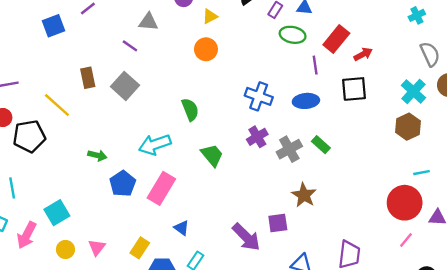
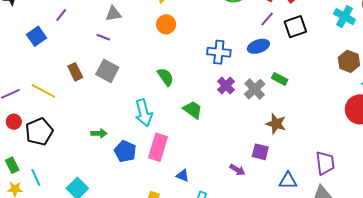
purple line: (315, 65) -> (267, 19), moved, turned 63
yellow line: (57, 105) -> (43, 91), moved
brown hexagon: (408, 127) -> (349, 61), moved
cyan arrow: (155, 145) -> (144, 113), turned -72
purple square: (278, 223) -> (260, 152), turned 36
purple arrow: (246, 237) -> (237, 170), size x0.6

